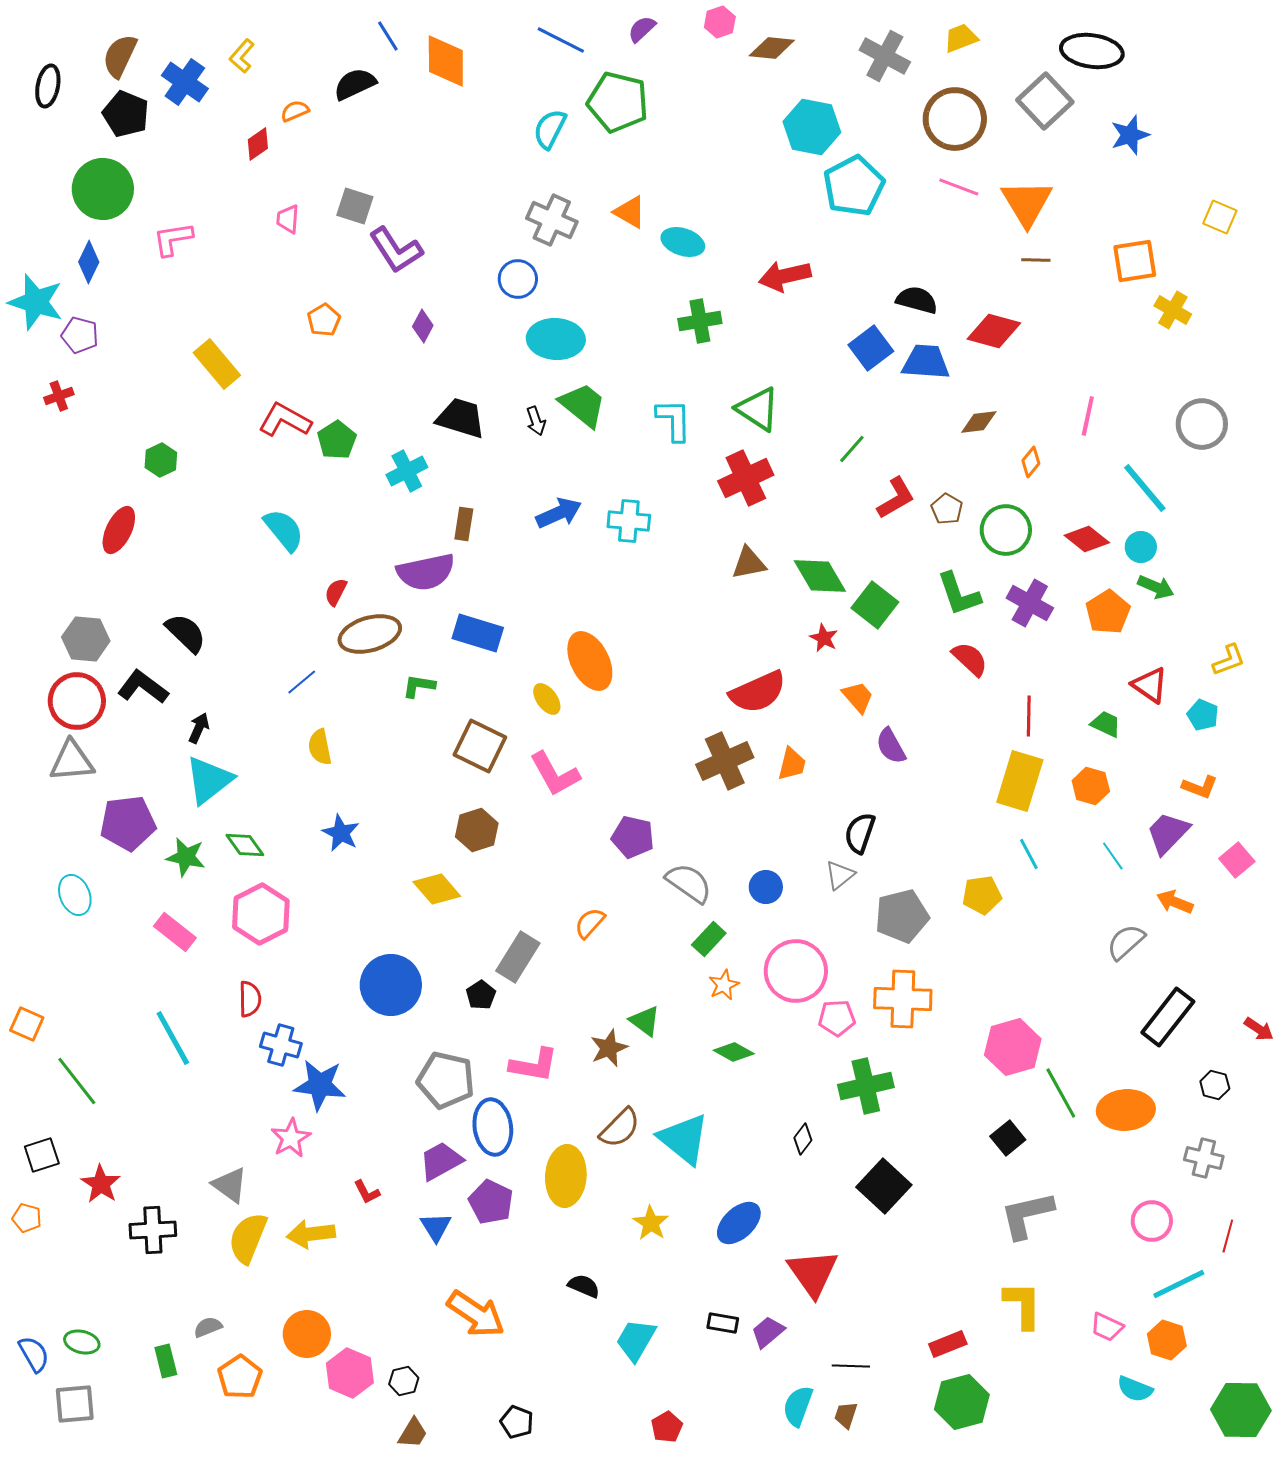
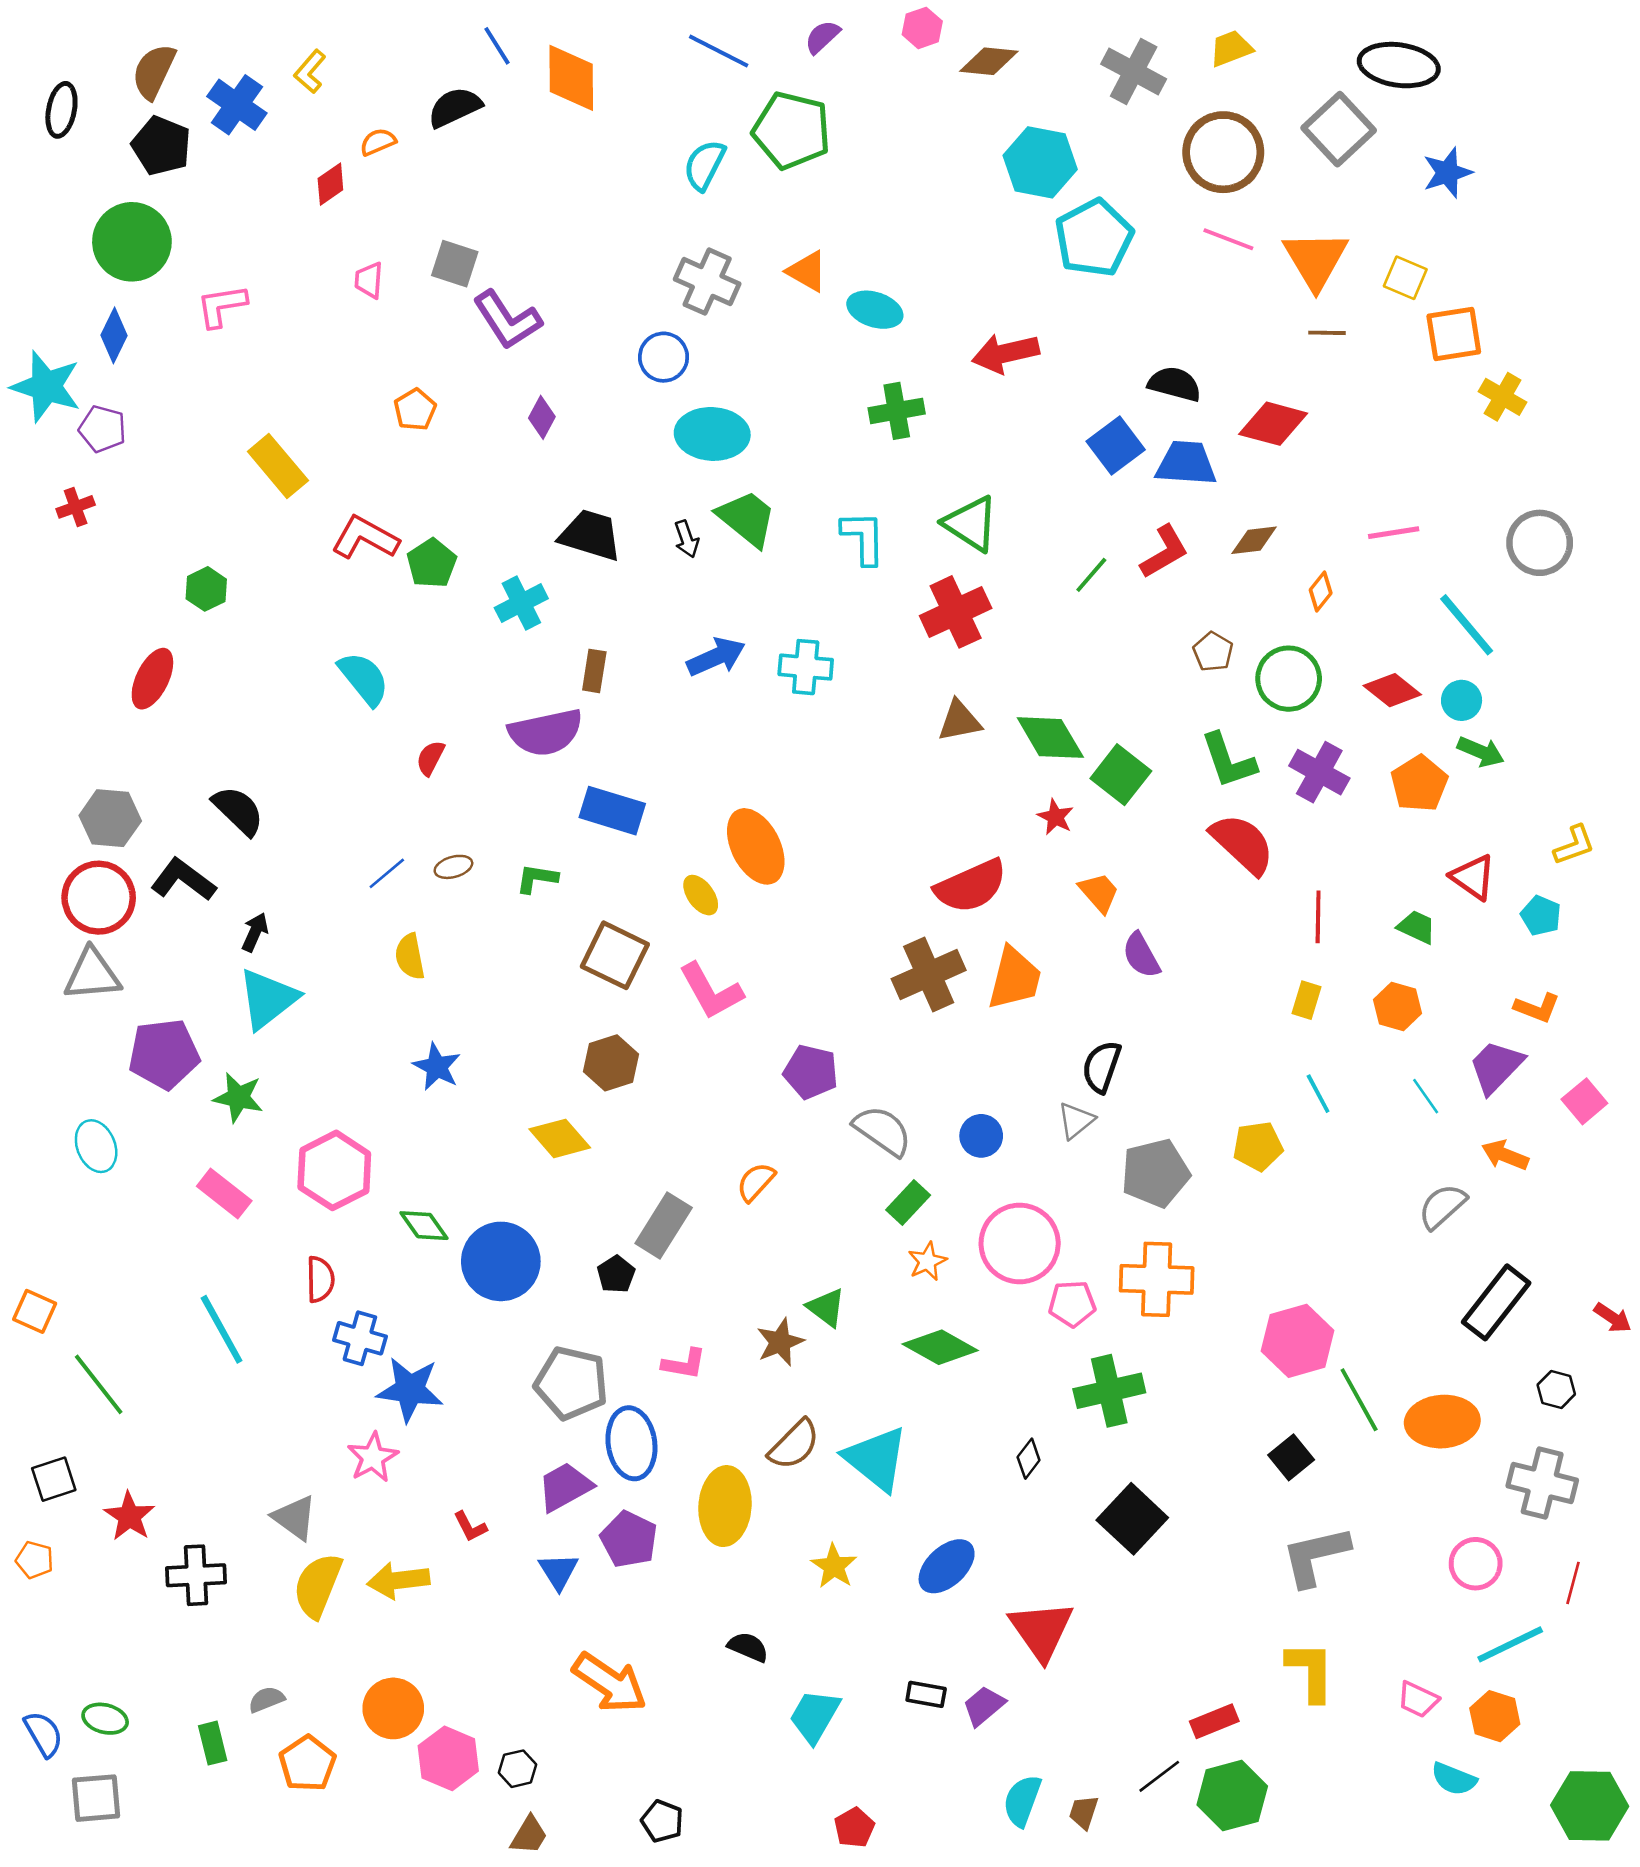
yellow square: (1220, 217) -> (1405, 278), moved
pink line: (1088, 416) -> (1394, 533), turned 69
red L-shape: (896, 498) -> (1164, 552), moved
brown ellipse: (370, 634) -> (453, 867), moved, size x0.5
red semicircle: (970, 659) -> (1242, 844), size x1.4
orange trapezoid: (792, 764) -> (1014, 978), size x1.5
yellow rectangle: (1020, 781) -> (1307, 1000), size x0.5
green diamond: (245, 845) -> (424, 1226), moved
green diamond: (734, 1052) -> (940, 1347), size x1.4
pink L-shape: (534, 1065) -> (684, 1364), size x0.7
gray cross: (1204, 1158) -> (1542, 1483), size x1.4
black line: (851, 1366) -> (1159, 1776), moved, turned -39

